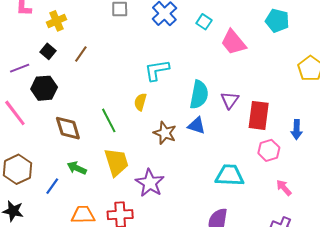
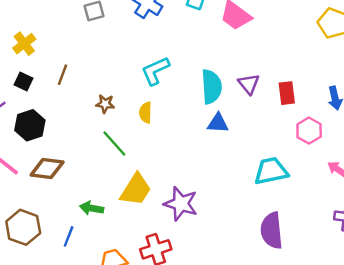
red rectangle: (259, 115) -> (287, 93), size x0.7
brown diamond: (68, 128) -> (47, 168), moved, turned -52
brown star: (165, 133) -> (105, 104), moved, size x0.7
yellow trapezoid: (116, 162) -> (136, 190), turned 64

